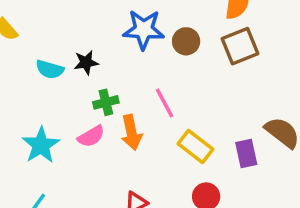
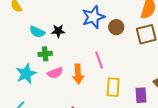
blue star: (144, 30) -> (93, 17), turned -30
green cross: (106, 102) -> (45, 54), moved
yellow rectangle: (196, 147) -> (113, 87), turned 48

